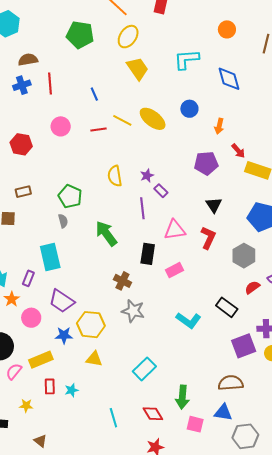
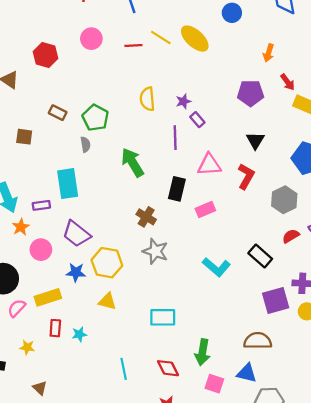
blue circle: (189, 109) -> (232, 13), moved
brown rectangle: (23, 192) -> (58, 113), moved, turned 35
purple rectangle: (28, 278) -> (41, 205), turned 56
cyan rectangle: (144, 369) -> (163, 317), turned 40

